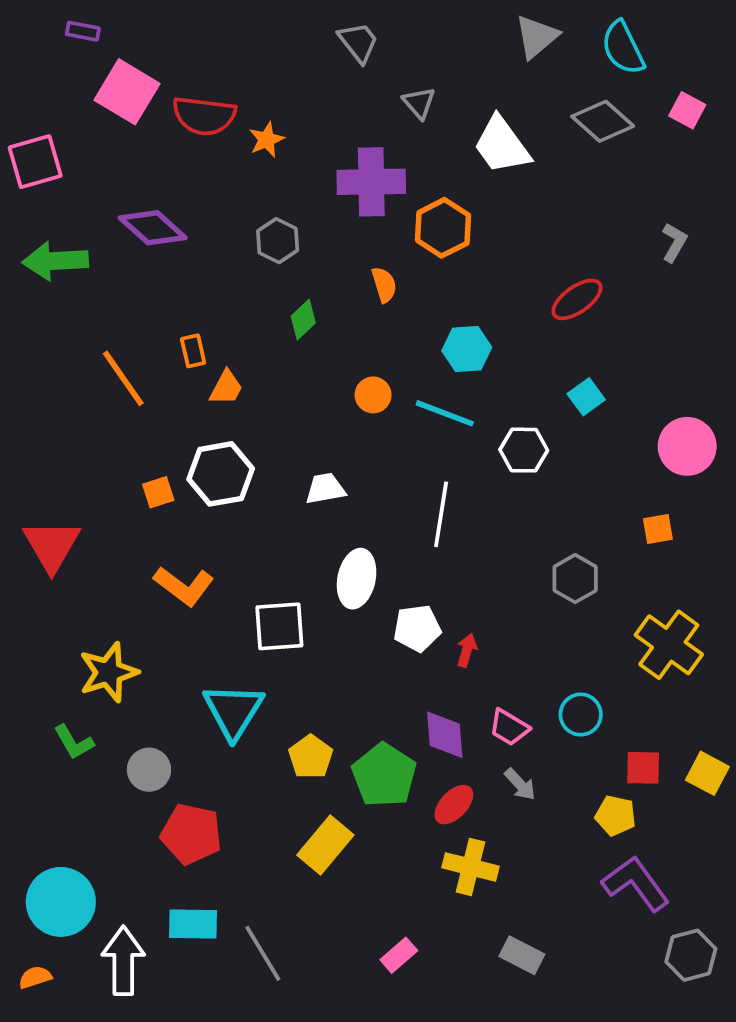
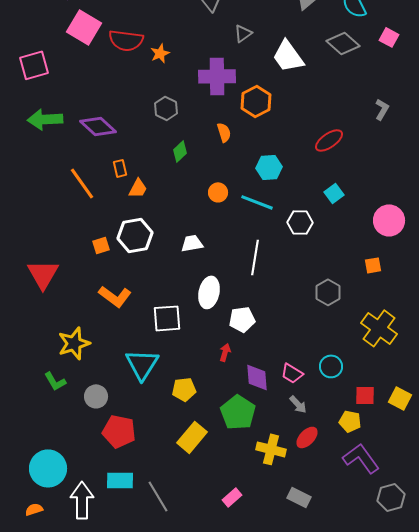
gray triangle: (419, 103) -> (243, 33), turned 36
purple diamond: (153, 228) -> (98, 126), moved
red arrow: (467, 650) -> (225, 352), moved
yellow pentagon: (311, 757) -> (184, 389), turned 30
green pentagon: (384, 775) -> (238, 412), moved
red ellipse: (454, 805) -> (307, 437), moved

